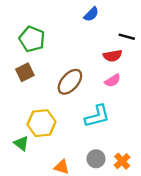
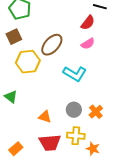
red semicircle: (113, 56) -> (88, 23), turned -42
cyan L-shape: (97, 116) -> (75, 74), turned 45
yellow hexagon: (41, 123) -> (28, 62), moved

